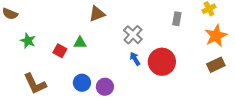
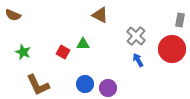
brown triangle: (97, 14) -> (100, 15), turned 48
green star: (28, 41) -> (23, 52), moved
red circle: (162, 62) -> (172, 49), moved

